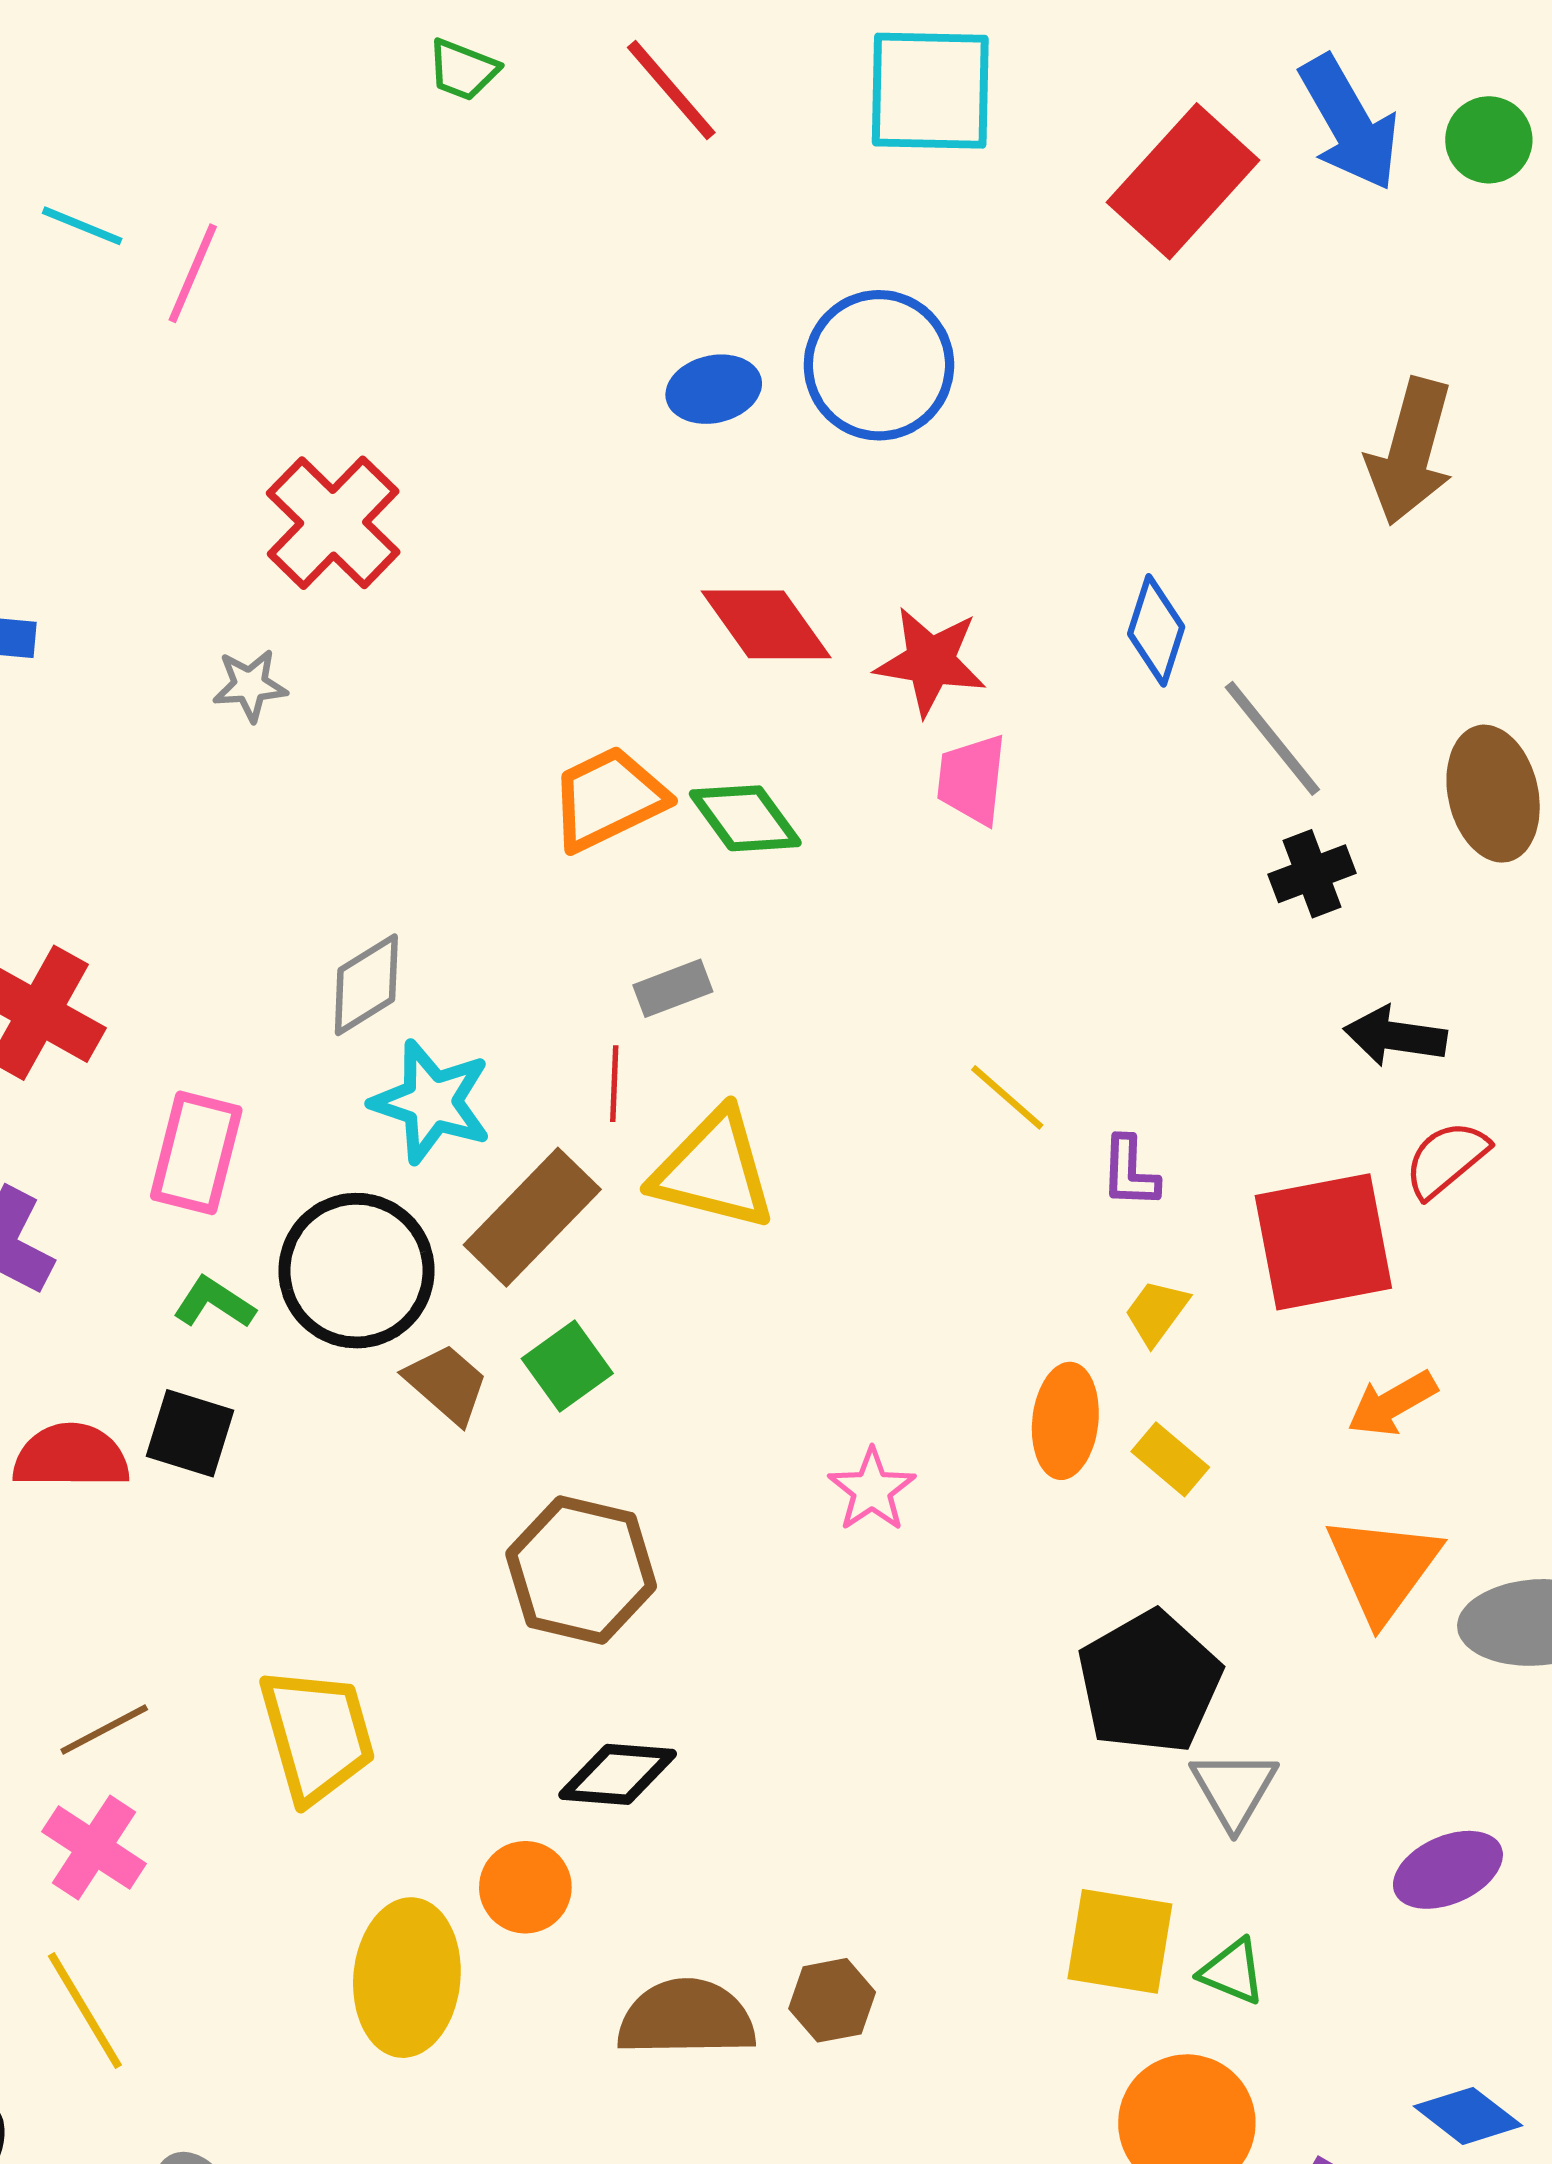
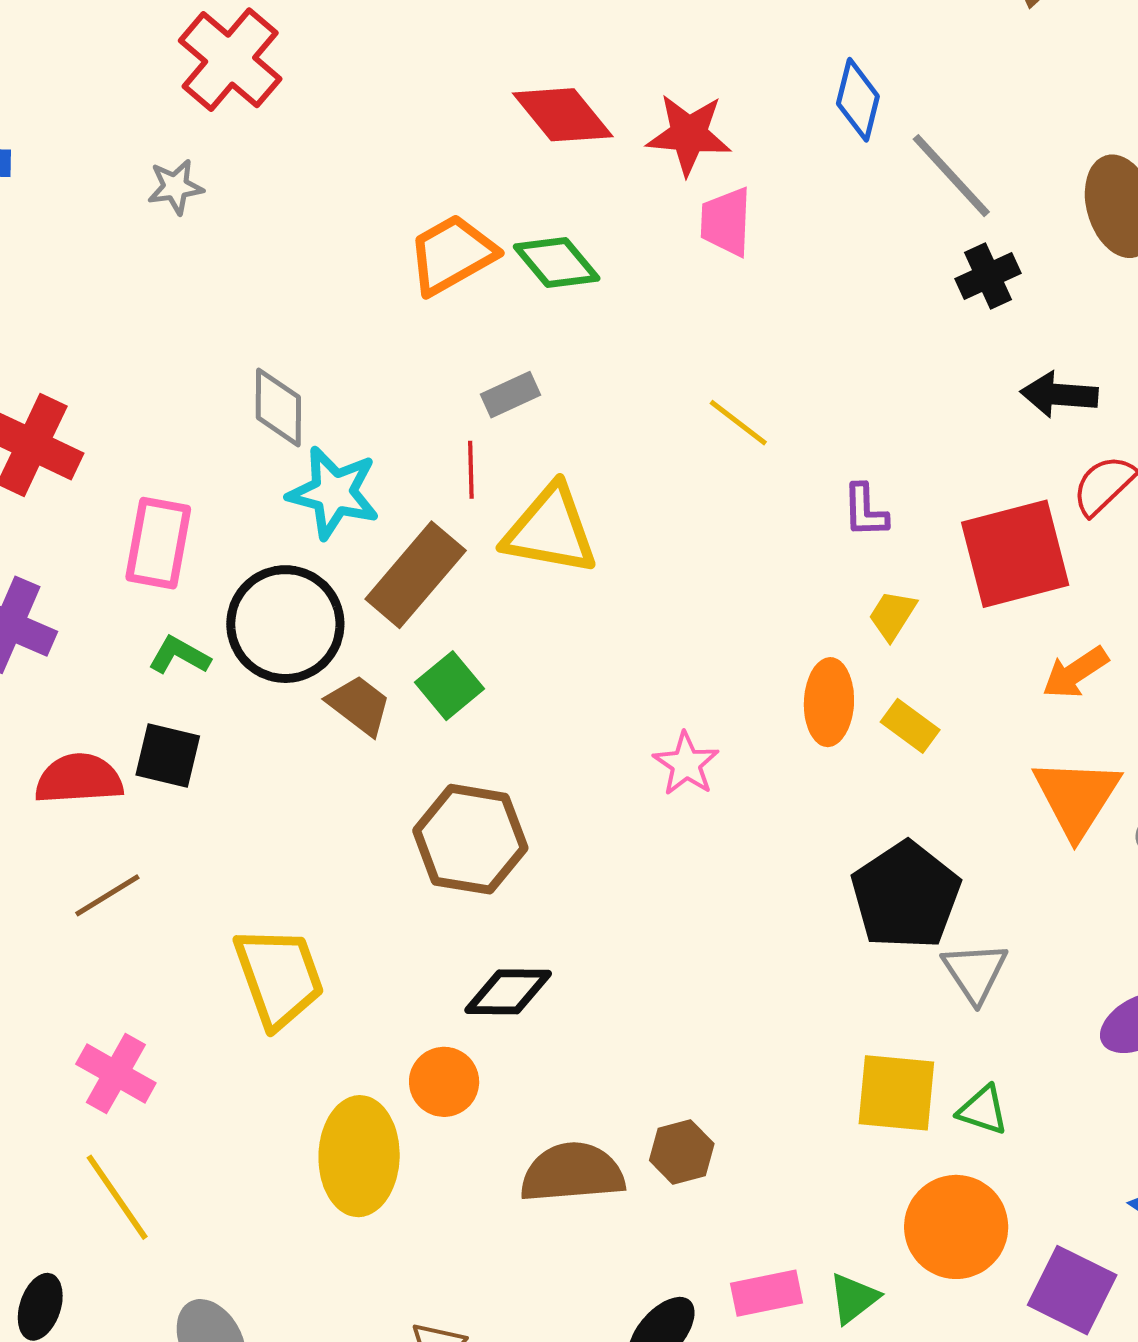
gray diamond: (366, 985) -> (278, 407), turned -54
yellow line: (1007, 1097) -> (738, 423), moved
brown line: (104, 1729) -> (107, 895), moved

